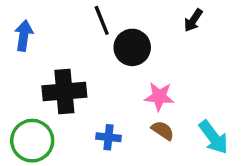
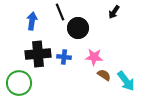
blue arrow: (24, 36) -> (32, 21), moved
brown semicircle: (163, 130) -> (104, 75), moved
blue cross: (108, 137) -> (64, 57), moved

